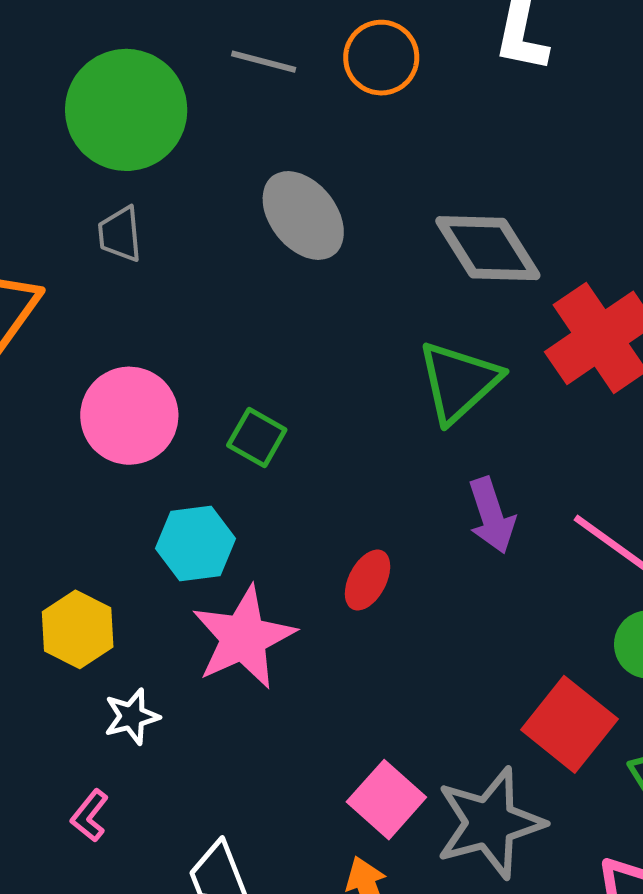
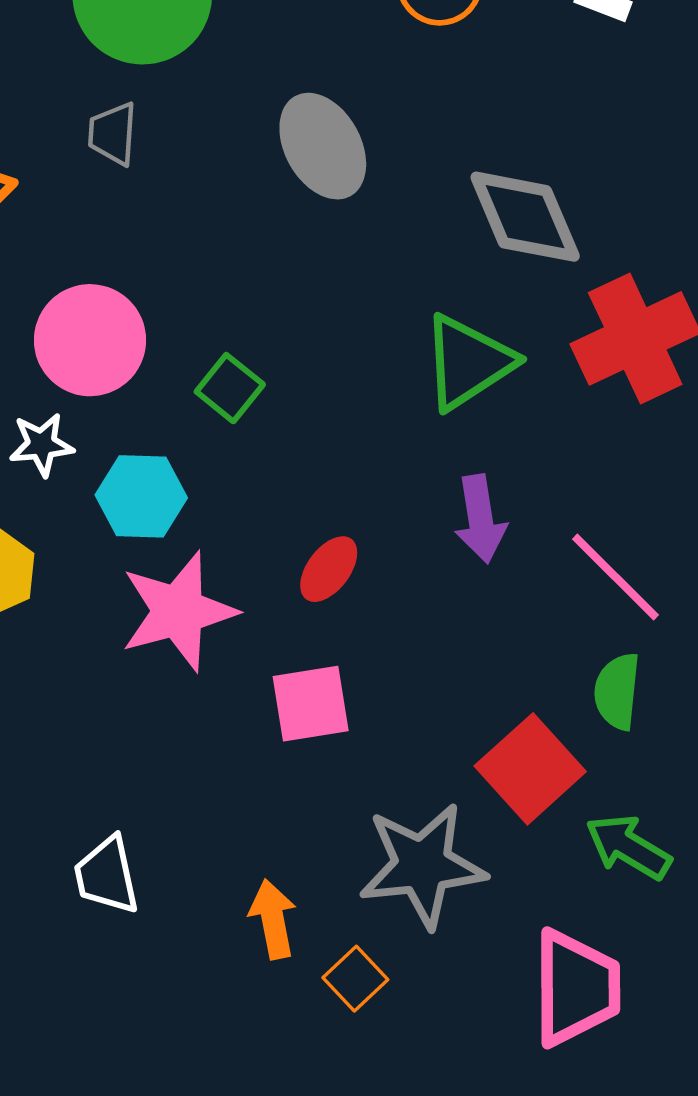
white star: (132, 716) -> (41, 445), moved
pink square: (386, 800) -> (311, 704), moved, turned 30

